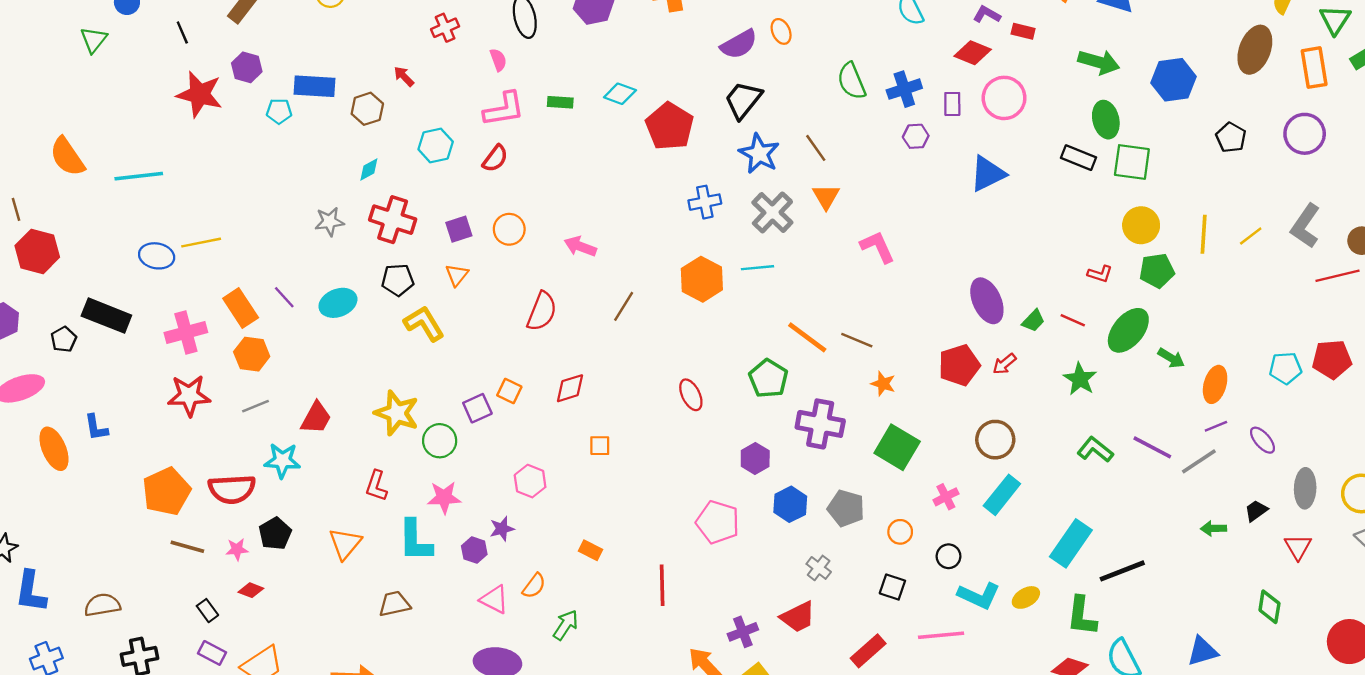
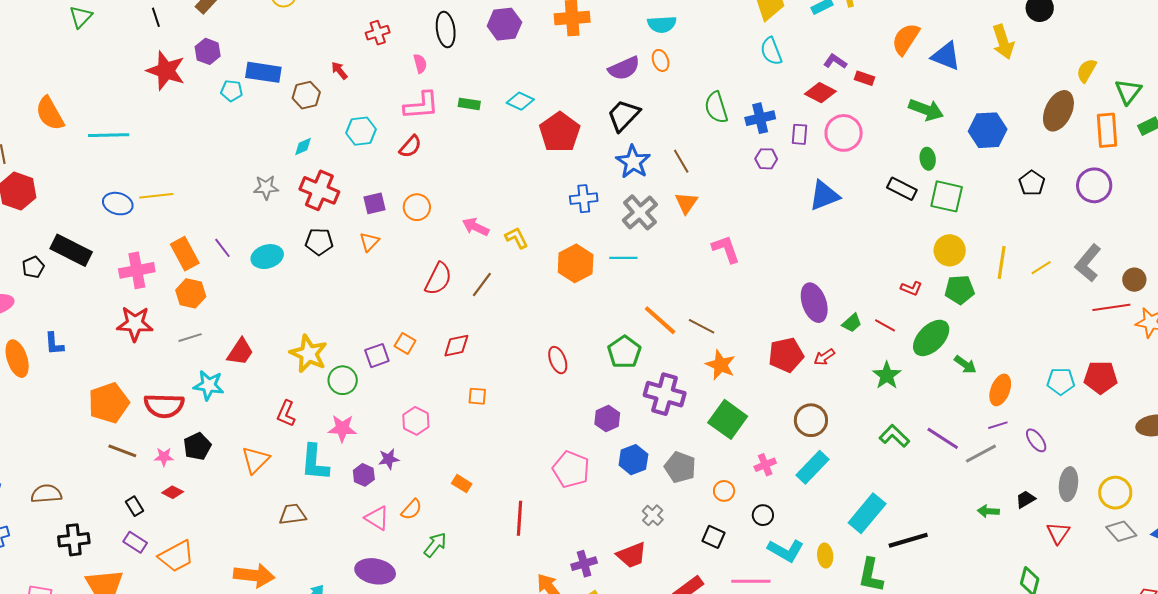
green ellipse: (1106, 120) -> (928, 159), size x0.7
brown line: (624, 306) -> (482, 285), moved
yellow L-shape: (424, 323) -> (516, 238), moved, size x0.7
orange star: (883, 384) -> (721, 365), size x1.4
yellow ellipse: (1026, 597) -> (825, 556), turned -70

